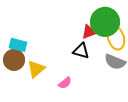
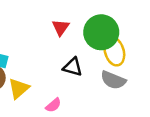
red triangle: (89, 32) -> (61, 28), moved, turned -35

